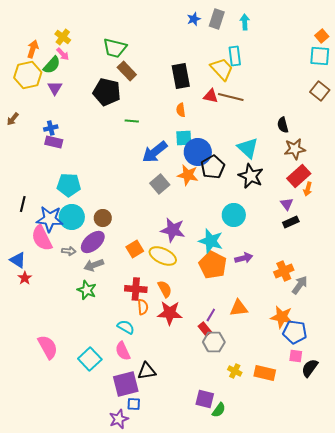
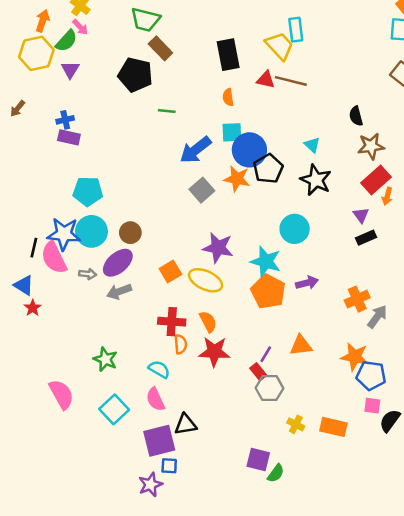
cyan triangle: (248, 148) -> (312, 145), size x0.6
black line: (23, 204) -> (34, 248), moved
green star: (87, 290) -> (105, 359), moved

